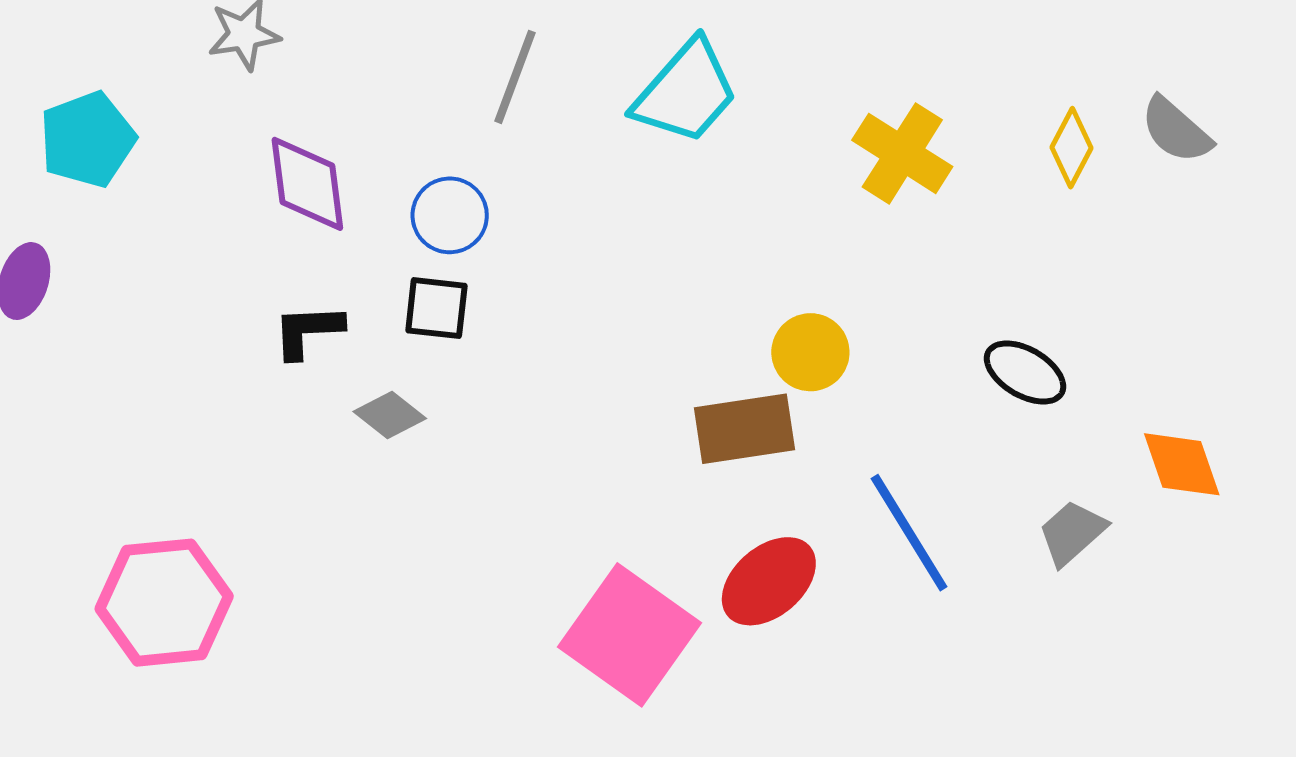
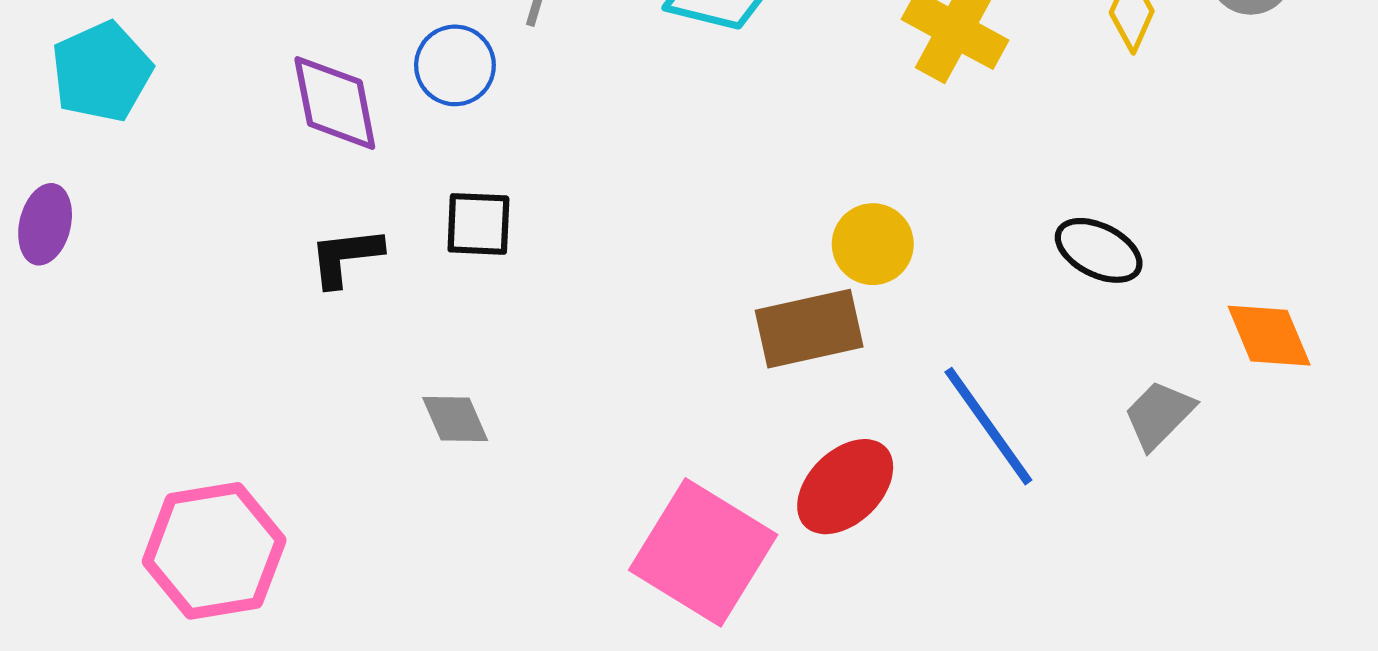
blue circle: (450, 215) -> (455, 65), moved
gray diamond: (390, 415) -> (455, 419), moved, turned 32

